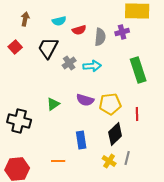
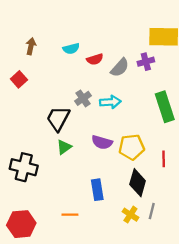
gray semicircle: (100, 37) -> (120, 68), turned 36
black trapezoid: (48, 48) -> (58, 119), moved
black diamond: (115, 134) -> (138, 183), turned -30

